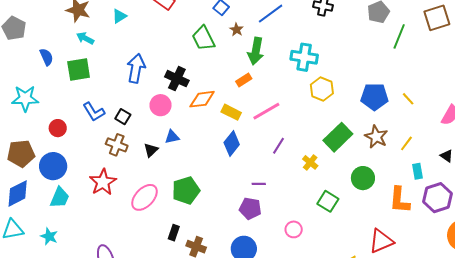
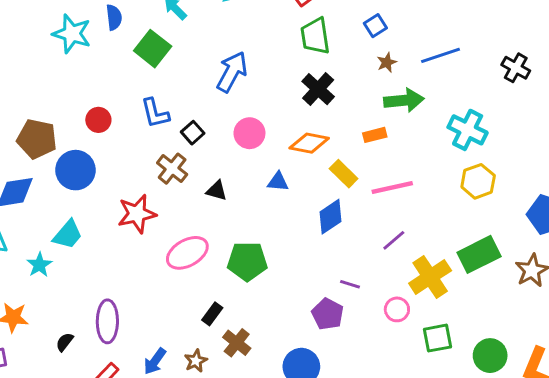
green trapezoid: (203, 38) -> (315, 36), moved
green arrow: (256, 51) -> (404, 100), turned -124
green square: (79, 70) -> (153, 49), turned 30
black cross: (177, 79) -> (318, 89), moved
cyan star: (25, 98) -> (72, 34), moved
blue triangle: (172, 137) -> (278, 182), moved
black triangle: (151, 150) -> (217, 191), turned 42
yellow cross: (310, 162) -> (430, 277), size x1.8
green circle: (363, 178) -> (490, 356), moved
cyan trapezoid: (60, 198) -> (68, 235), moved
green square: (328, 201) -> (437, 338), turned 30
pink circle: (294, 229) -> (397, 309), moved

